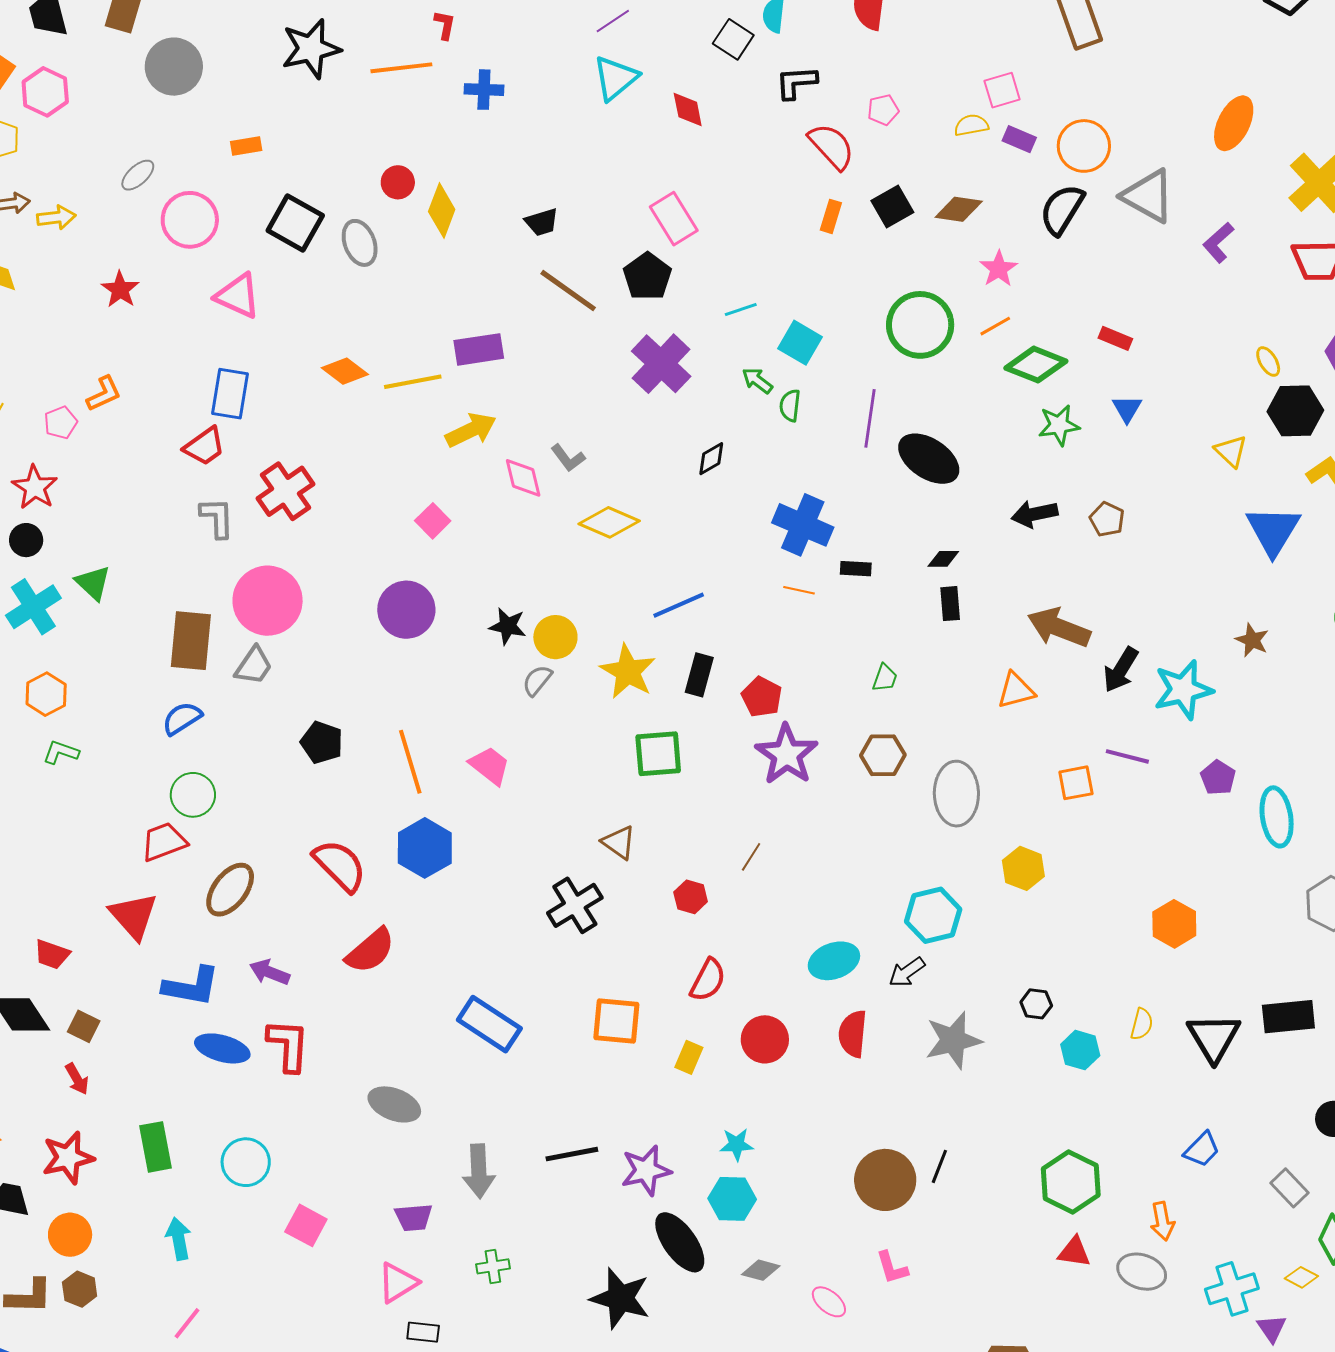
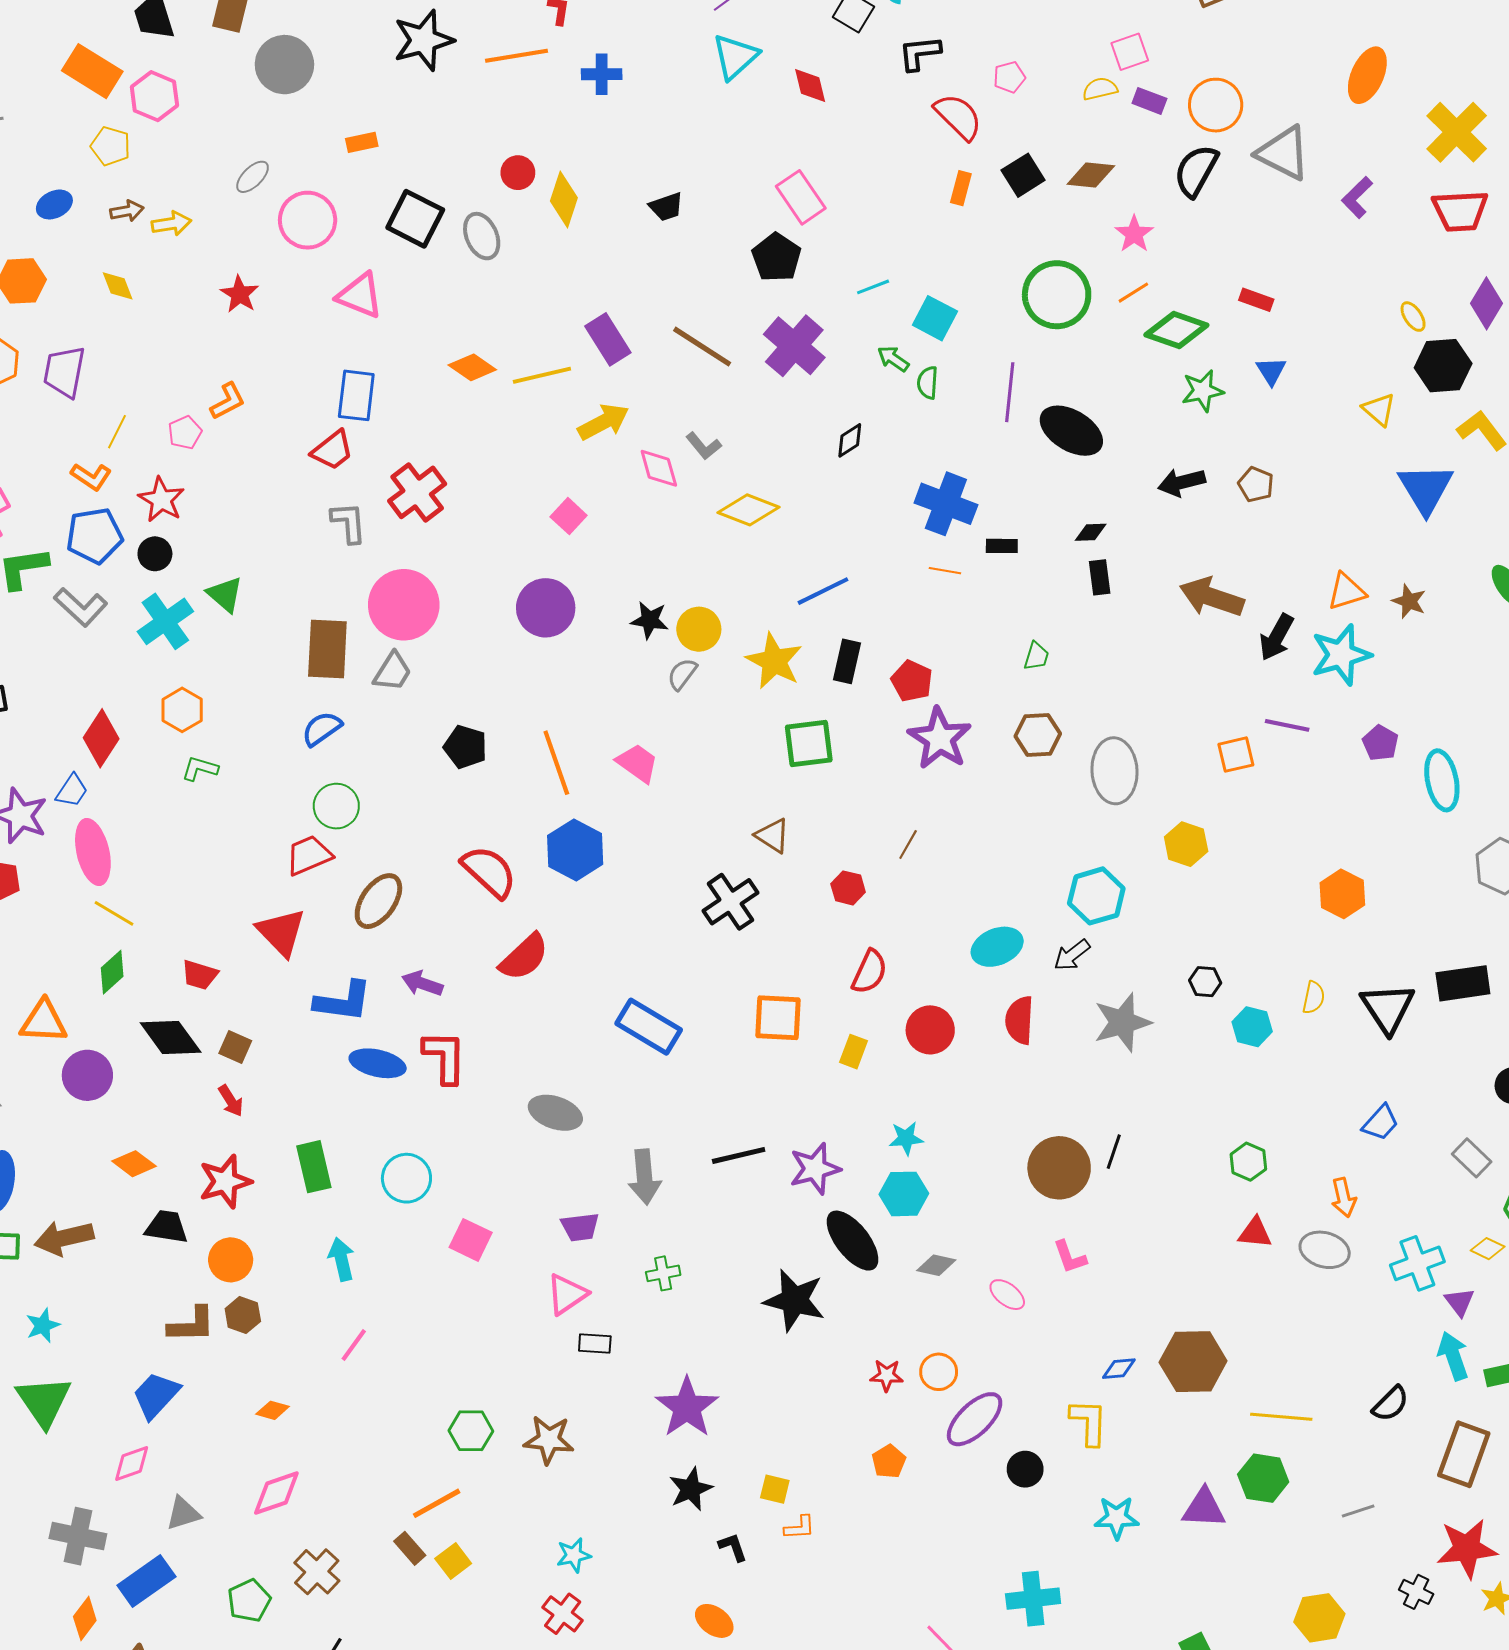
brown line: (568, 291) -> (702, 347), moved
purple rectangle: (479, 349) -> (608, 339), turned 69
orange triangle: (1016, 690) -> (1346, 592), moved
green hexagon: (1071, 1182) -> (1248, 1162), size x0.6

